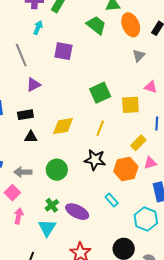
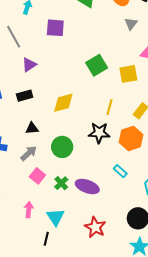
yellow line: (100, 128) -> (110, 107), moved
black triangle: (31, 137) -> (32, 128), moved
gray arrow: (23, 172) -> (29, 153), turned 144
pink square: (12, 193) -> (37, 176), moved
pink arrow: (19, 216) -> (29, 210), moved
cyan triangle: (47, 228) -> (55, 217), moved

